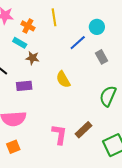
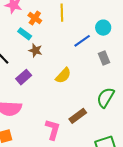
yellow semicircle: (63, 79) -> (63, 75), turned -114
purple rectangle: (24, 86) -> (24, 77), turned -42
brown rectangle: (83, 130) -> (78, 116), moved

